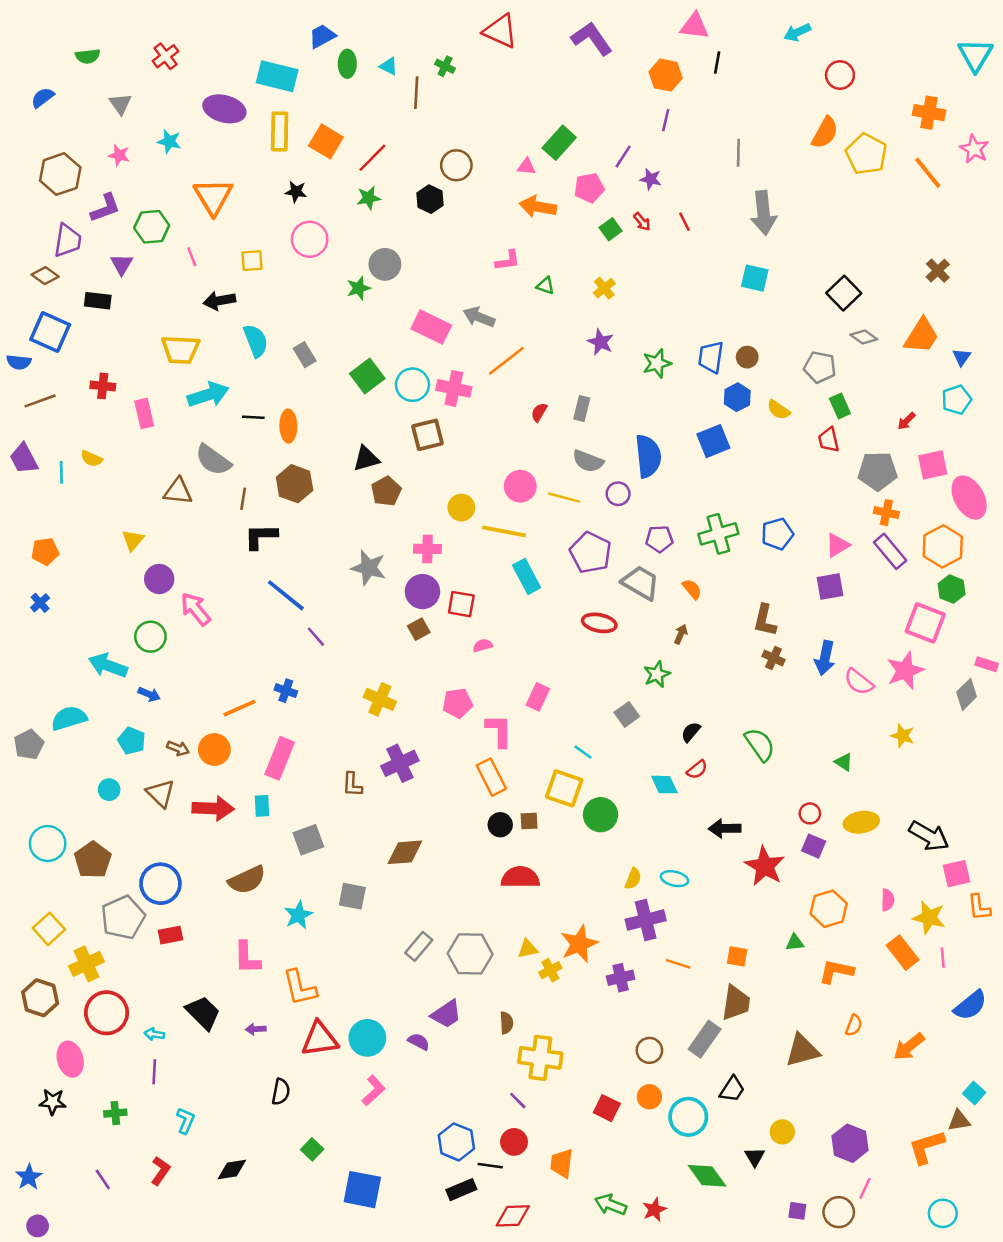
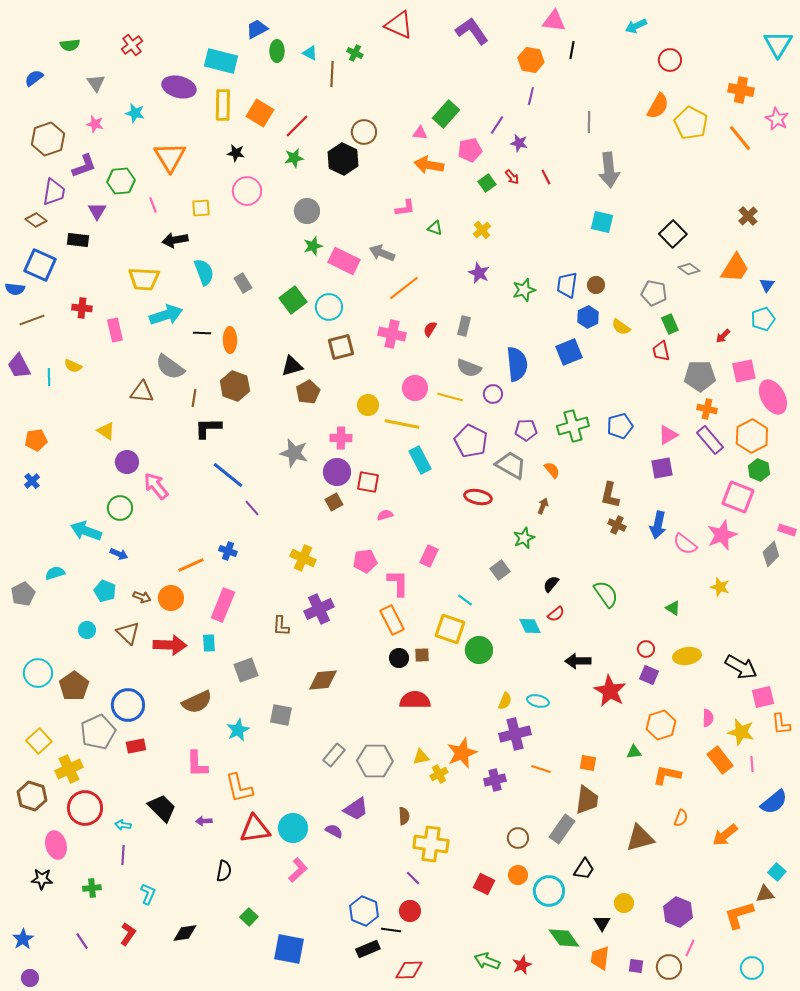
black hexagon: (430, 199) -> (343, 159), size x1.4
green star: (359, 288) -> (313, 246), moved
pink cross: (454, 388) -> (392, 334), moved
yellow triangle: (133, 540) -> (106, 431), turned -36
cyan semicircle: (69, 718) -> (55, 573), size x0.7
orange trapezoid: (562, 1163) -> (600, 958), moved

